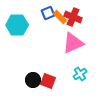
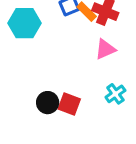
pink triangle: (73, 43) -> (105, 49), size x0.7

